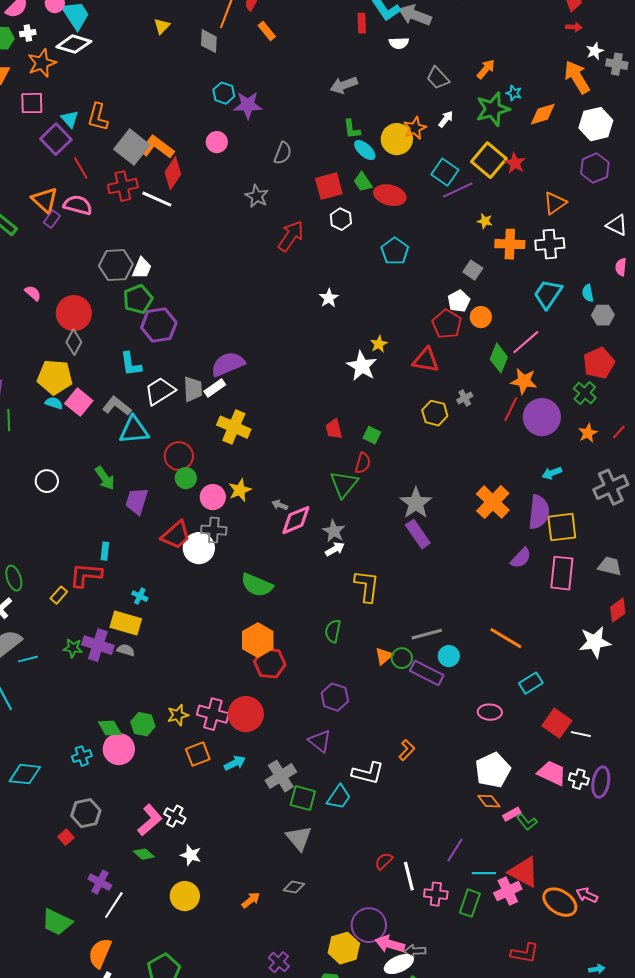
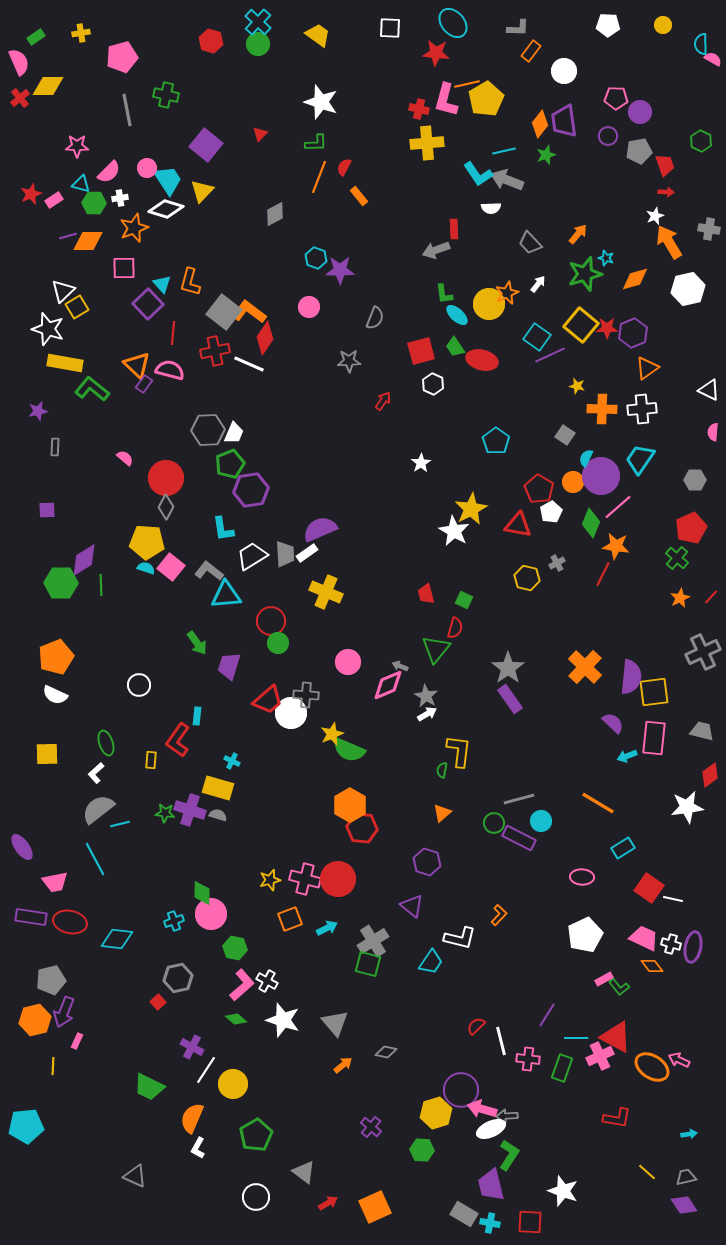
red rectangle: (362, 23) -> (454, 229), moved
yellow triangle: (162, 26) -> (202, 191), moved, size x1.4
gray diamond: (209, 41) -> (275, 214), moved, turned 60
white star: (595, 51) -> (655, 216), moved
red star: (515, 163) -> (607, 328), turned -30
red line: (81, 168) -> (173, 333), turned 35
purple hexagon: (595, 168) -> (633, 333), moved
gray star: (257, 196) -> (349, 361), turned -30
red arrow: (291, 236) -> (383, 401), size x0.6
cyan pentagon: (395, 251) -> (496, 441), moved
cyan semicircle: (588, 293) -> (586, 458), moved, turned 36
white pentagon: (459, 301) -> (551, 512), moved
yellow star: (379, 344) -> (471, 509), size x1.8
purple circle: (542, 417) -> (601, 476), moved
cyan arrow: (552, 473) -> (627, 756), moved
white circle: (47, 481) -> (139, 685), moved
yellow star: (240, 490) -> (332, 734), moved
pink circle: (213, 497) -> (348, 662), moved
gray arrow: (280, 505) -> (400, 666), moved
purple semicircle: (521, 558) -> (613, 723), turned -90
red L-shape: (86, 575) -> (178, 740), turned -60
yellow rectangle: (59, 595) -> (151, 760), turned -36
green semicircle: (333, 631) -> (442, 770), moved, size x0.7
orange triangle: (384, 656) -> (442, 813), moved
green hexagon: (143, 724) -> (235, 948), moved
green diamond: (110, 728) -> (202, 893), turned 30
green square: (303, 798) -> (368, 964), moved
orange diamond: (489, 801) -> (652, 966), moved
gray triangle: (299, 838) -> (335, 1023), moved
white star: (191, 855) -> (283, 1020), size x1.6
yellow circle: (185, 896) -> (233, 1084), moved

